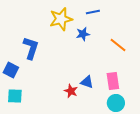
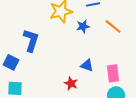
orange line: (118, 45) -> (113, 26), moved
blue triangle: (87, 82) -> (87, 65), moved

